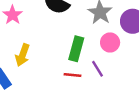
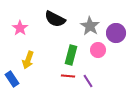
purple line: (98, 69) -> (88, 81), moved

